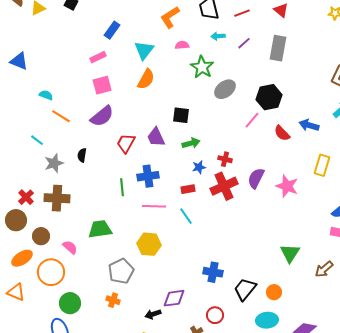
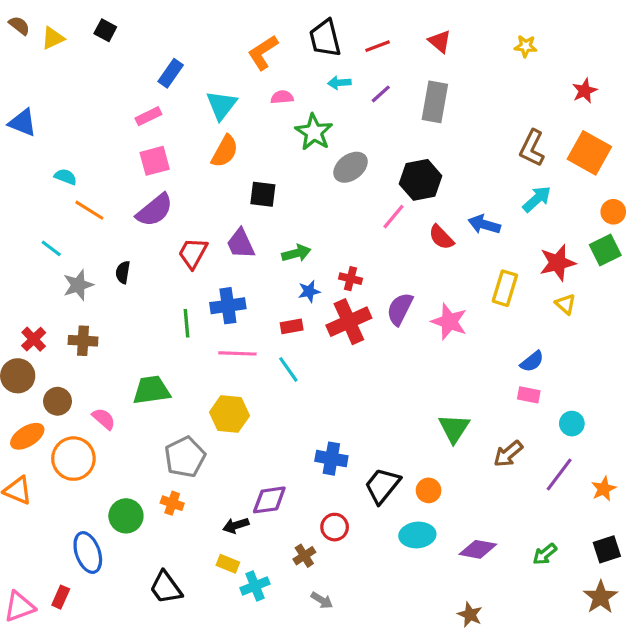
black square: (181, 115) -> (263, 194), moved
brown cross: (57, 198) -> (83, 341), size x0.7
green circle: (70, 303) -> (126, 516), moved

